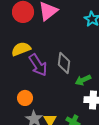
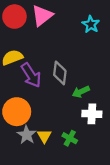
orange circle: (25, 98) -> (17, 112), size x1.6

